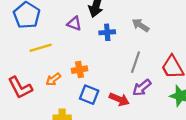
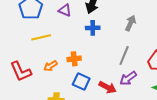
purple triangle: (74, 24) -> (65, 10), moved
gray arrow: (140, 25) -> (131, 23), turned 77
blue cross: (107, 32) -> (93, 28), moved

